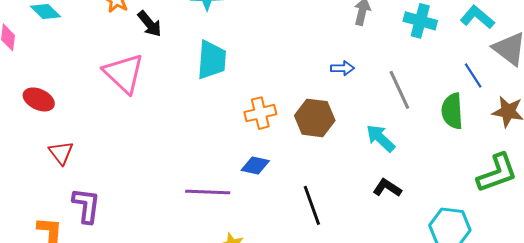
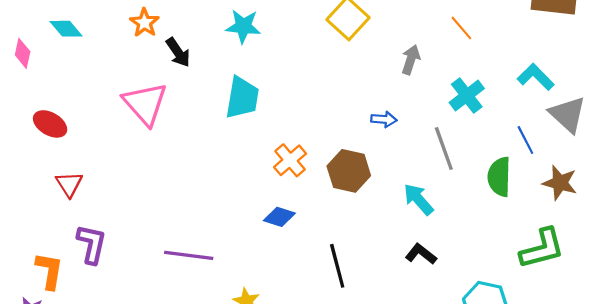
cyan cross: (420, 21) -> (467, 96), moved, turned 32
orange cross: (260, 113) -> (290, 160), turned -32
purple line: (208, 192) -> (189, 255), moved

